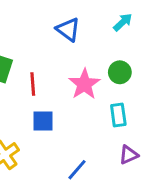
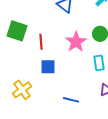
blue line: (77, 170) -> (71, 100), turned 63

